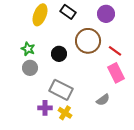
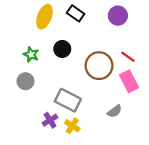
brown circle: (88, 41) -> (99, 66), moved
black circle: (59, 54) -> (62, 49), moved
gray circle: (30, 68) -> (26, 81), moved
purple cross: (45, 108) -> (50, 120), turned -32

